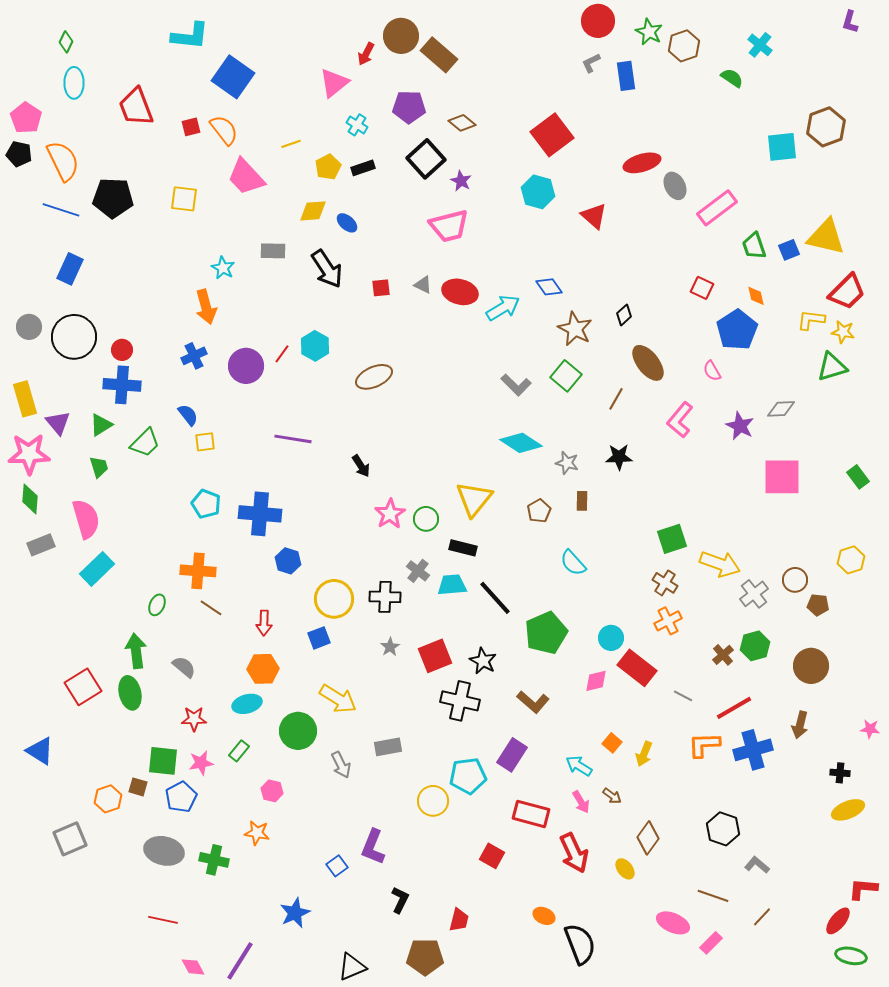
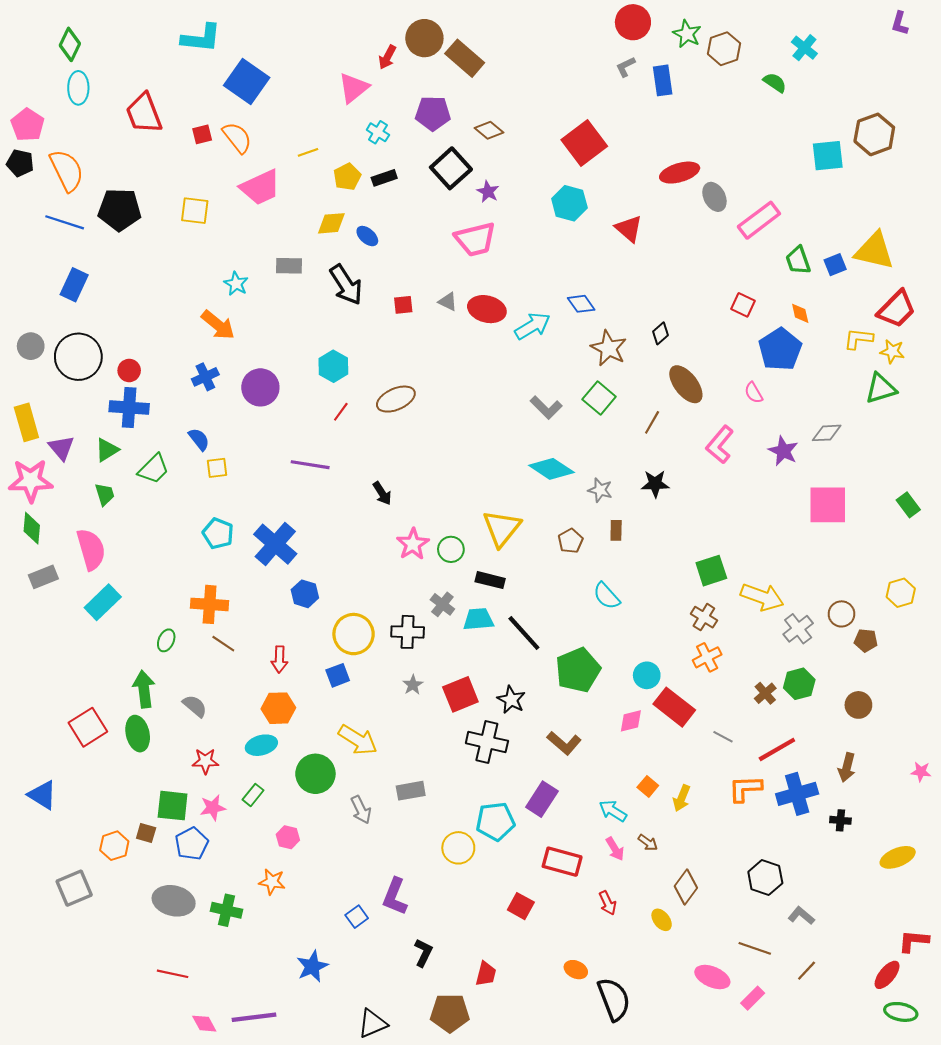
green diamond: (66, 42) -> (70, 44), size x1.4
pink trapezoid: (246, 177) -> (260, 187), turned -72
orange arrow: (206, 307) -> (218, 325), turned -36
red line: (282, 354) -> (341, 412), moved
blue cross: (260, 514) -> (275, 544), turned 36
brown circle: (811, 666) -> (858, 705), size x0.7
black cross: (840, 773) -> (840, 820), moved
red arrow: (574, 853) -> (608, 903), size x0.6
purple line: (240, 961) -> (254, 1017), turned 51

